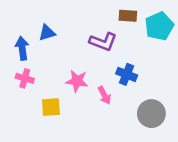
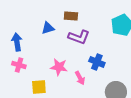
brown rectangle: (128, 16) -> (71, 16), moved
blue triangle: (47, 33) -> (48, 28), moved

